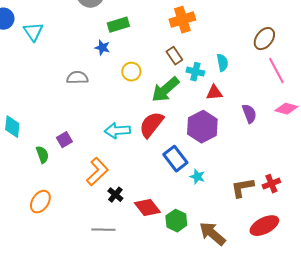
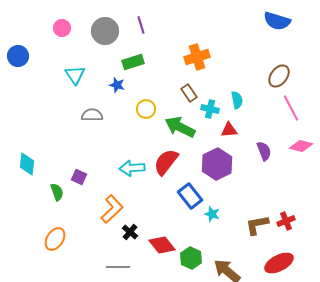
cyan triangle: (33, 32) -> (75, 75), moved
green arrow: (165, 90) -> (180, 127), turned 68
purple square: (64, 140) -> (79, 177), turned -35

